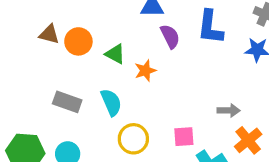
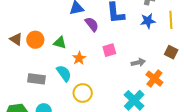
brown triangle: (49, 34) -> (16, 39), turned 32
orange star: (145, 71) -> (79, 58), moved
pink square: (184, 137) -> (109, 50), moved

